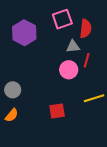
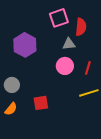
purple hexagon: (24, 33) -> (25, 45), moved
red line: (87, 60) -> (88, 68), moved
red square: (57, 111) -> (41, 103), moved

